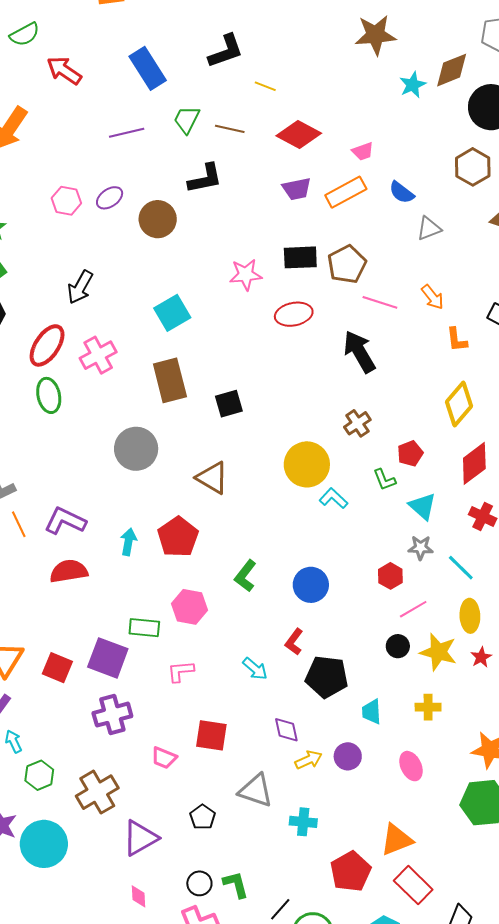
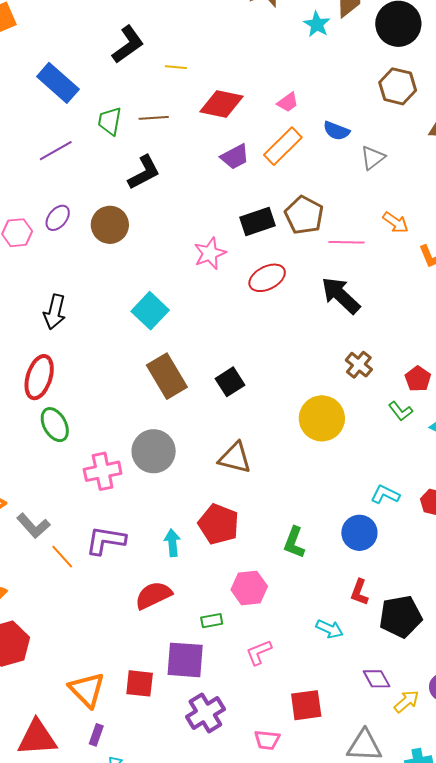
pink cross: (98, 355) -> (103, 471), moved, turned 33
cyan L-shape: (334, 498) -> (385, 495), moved
red semicircle: (69, 571) -> (153, 595), moved
green rectangle: (144, 628) -> (212, 621), size x0.7

